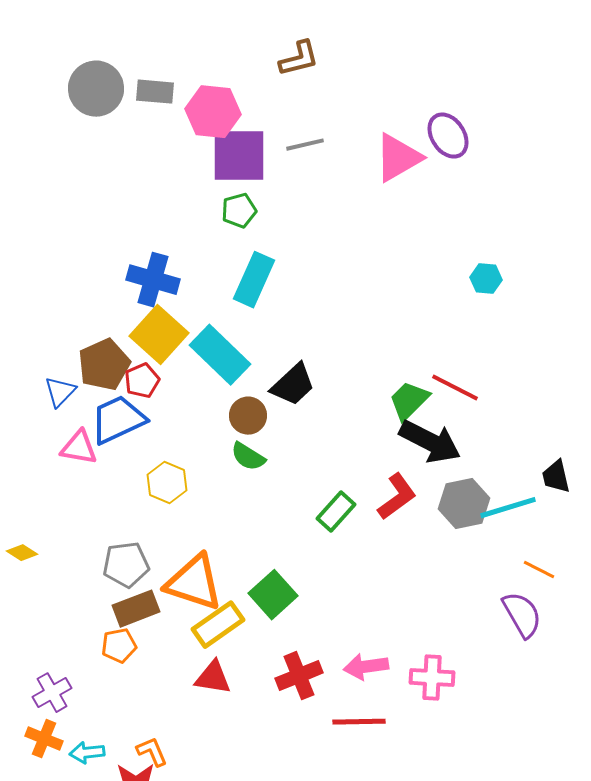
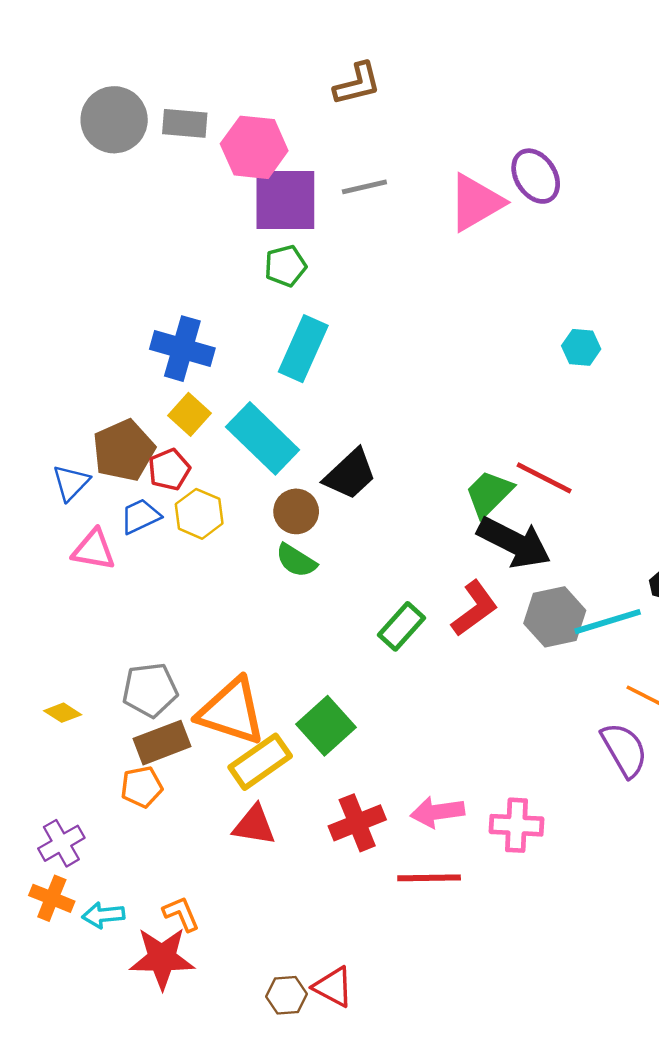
yellow square: (159, 335) -> (190, 414), size x0.6
blue trapezoid: (118, 420) -> (140, 516), size x0.6
yellow hexagon: (167, 483) -> (199, 514), moved
yellow diamond: (22, 553) -> (63, 713), moved

